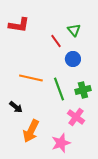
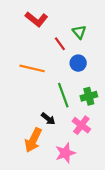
red L-shape: (19, 25) -> (36, 19), moved, turned 30
orange line: (31, 78) -> (32, 68), moved
black arrow: (16, 107) -> (48, 119), moved

